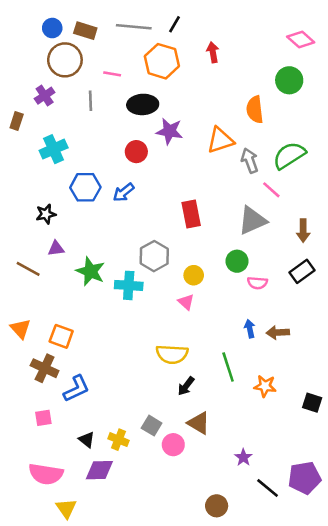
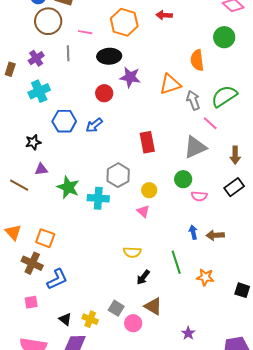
red arrow: (213, 52) -> (164, 15), turned -77
purple cross: (45, 96) -> (36, 58), moved
yellow semicircle: (172, 354) -> (132, 252), size x0.7

